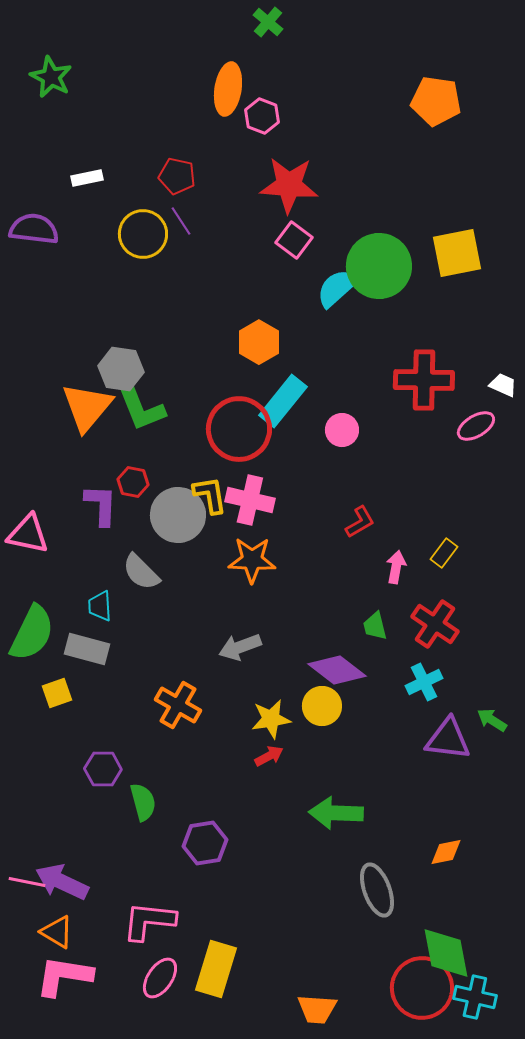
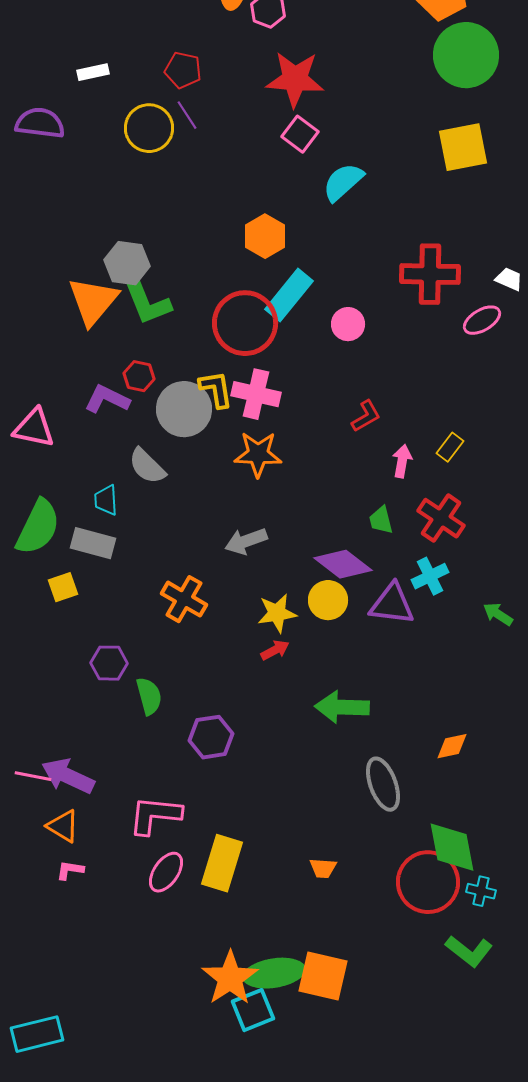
green circle: (379, 266) -> (466, 55), moved
purple L-shape: (101, 505) -> (107, 399), turned -66
purple triangle: (448, 739) -> (392, 604), moved
pink L-shape: (64, 976) -> (70, 870), size x0.5
cyan cross: (475, 997) -> (481, 891), size x0.7
orange trapezoid: (317, 1009) -> (323, 868), moved, size x0.7

